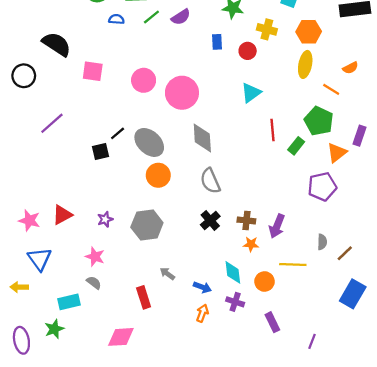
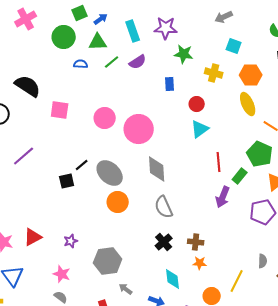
red circle: (248, 51) -> (197, 104), moved
yellow ellipse: (305, 64) -> (248, 104), turned -35
gray hexagon: (147, 225) -> (108, 261), moved
purple arrow: (277, 226) -> (223, 197), moved
yellow line: (293, 265) -> (237, 281), turned -65
cyan diamond: (233, 272) -> (173, 279), moved

